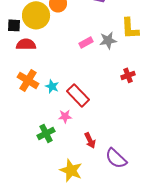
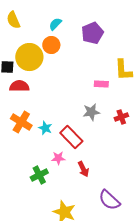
gray star: (108, 40) -> (91, 112), moved
pink rectangle: (86, 42) -> (101, 84), moved, turned 32
red arrow: (90, 140) -> (83, 169), moved

